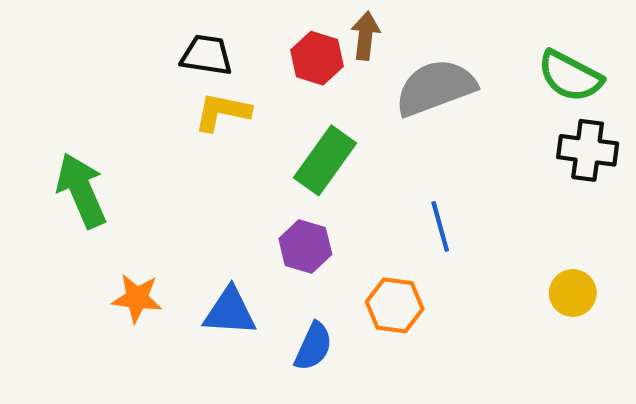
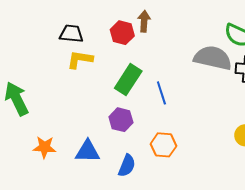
gray semicircle: (435, 88) -> (213, 58), moved, turned 36
blue line: (440, 226) -> (161, 93), moved

